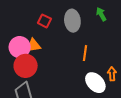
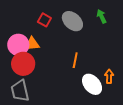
gray ellipse: (72, 21) -> (72, 21), turned -45
orange line: (85, 53) -> (75, 60), moved

